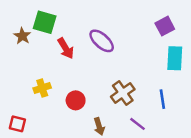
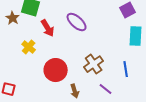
yellow cross: (42, 88) -> (29, 47), moved, turned -32
red circle: (76, 100) -> (56, 70), size x1.5

